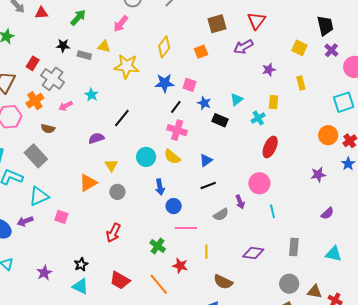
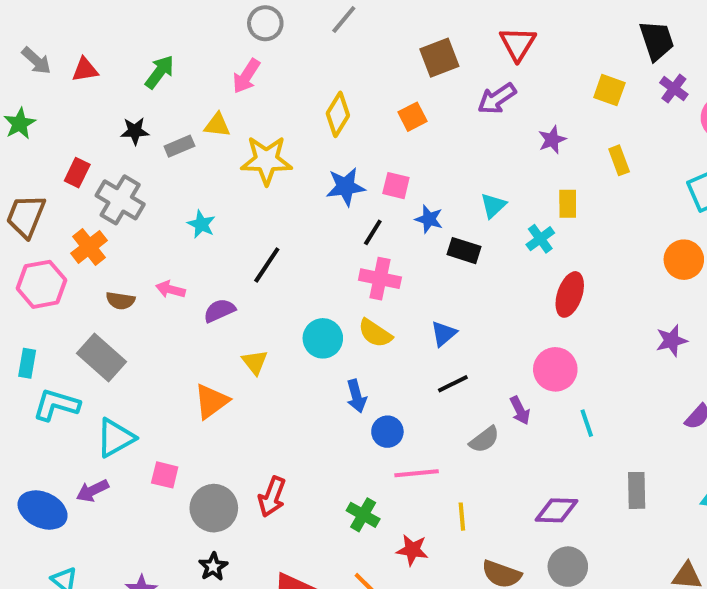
gray rectangle: (84, 55) -> (179, 146), turned -32
pink arrow: (66, 106) -> (171, 289), moved, turned 48
gray circle: (117, 192) -> (214, 508), moved, size x1.5
gray circle: (289, 284) -> (568, 567), moved

